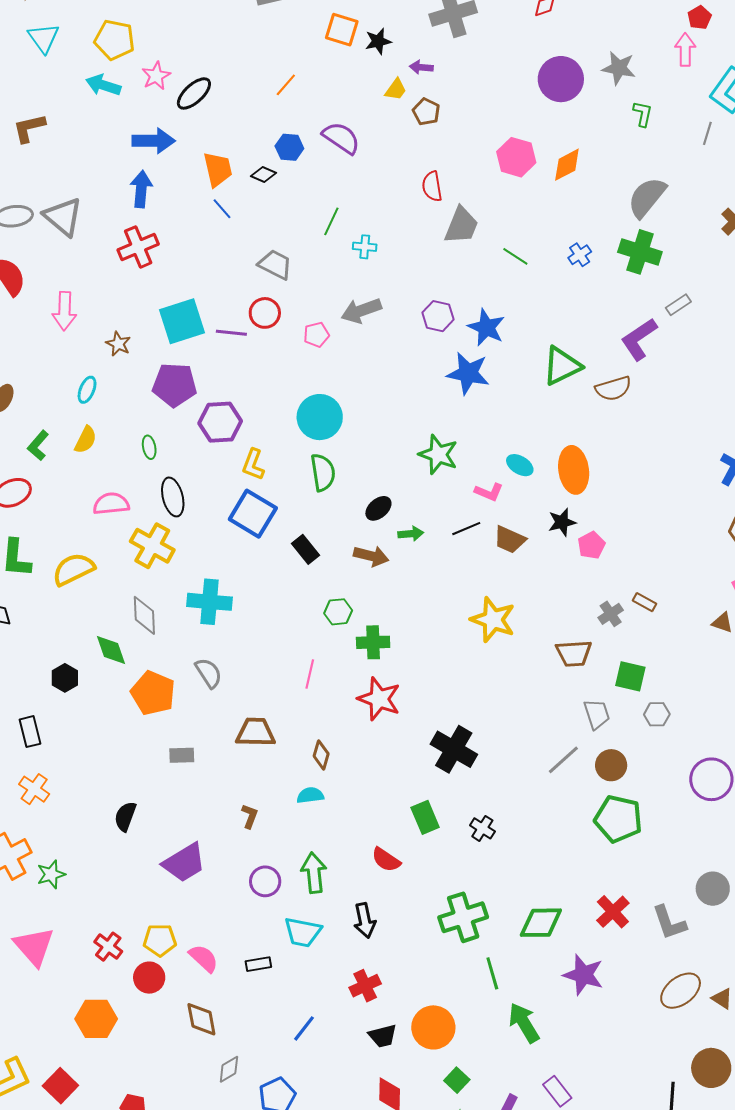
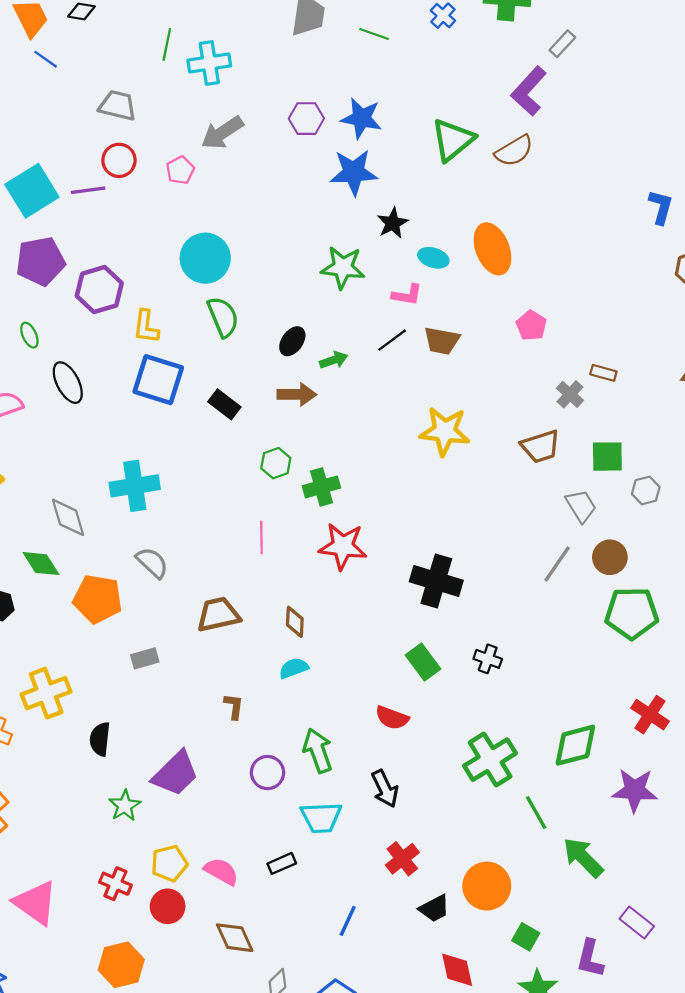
cyan cross: (365, 247) -> (209, 63), size x1.6
black star: (562, 522) -> (393, 223), moved
yellow cross: (152, 546) -> (46, 693), moved, turned -36
green star: (51, 874) -> (125, 806), moved

